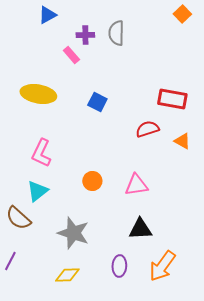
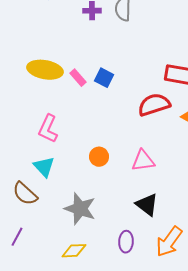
pink rectangle: (71, 55) -> (78, 78), moved
red semicircle: (147, 129) -> (154, 105), size x1.4
cyan triangle: (37, 191) -> (44, 167), turned -35
black triangle: (140, 229) -> (147, 205), turned 40

